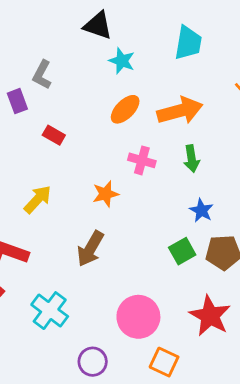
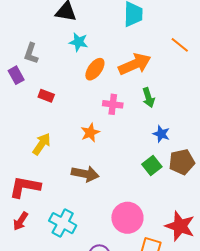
cyan star: (122, 61) -> (79, 42), moved
brown arrow: (90, 249) -> (85, 174), turned -100
red star: (210, 316) -> (180, 226), moved

